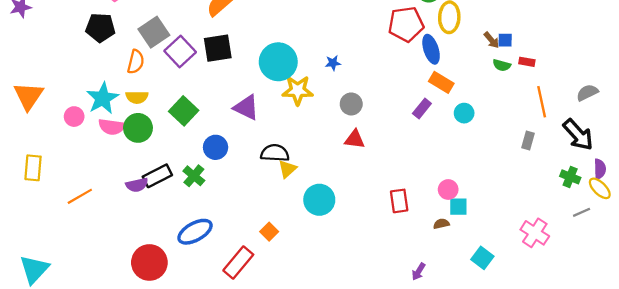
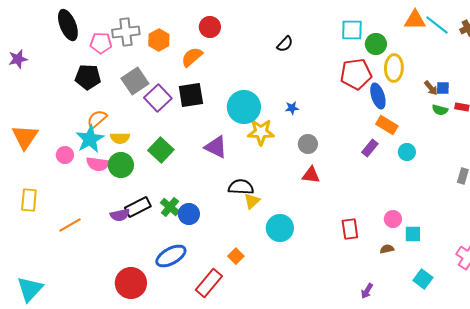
orange semicircle: (136, 62) -> (97, 119), moved, turned -145
blue circle: (216, 147) -> (189, 214), moved
cyan square: (458, 207) -> (413, 234), moved

